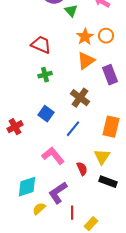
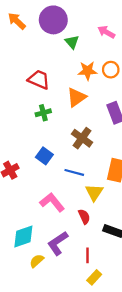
orange star: (85, 37) -> (88, 71), turned 30
orange triangle: (86, 61) -> (76, 97), moved
blue line: (73, 129) -> (74, 172), turned 66
yellow triangle: (102, 157) -> (94, 192), moved
red line: (72, 213) -> (88, 255), moved

